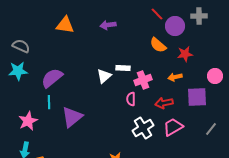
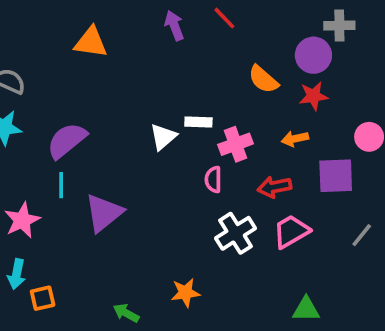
red line: (157, 14) -> (224, 18), moved
purple arrow: (108, 25) -> (174, 26), moved, turned 77
purple circle: (175, 26) -> (313, 55), moved

